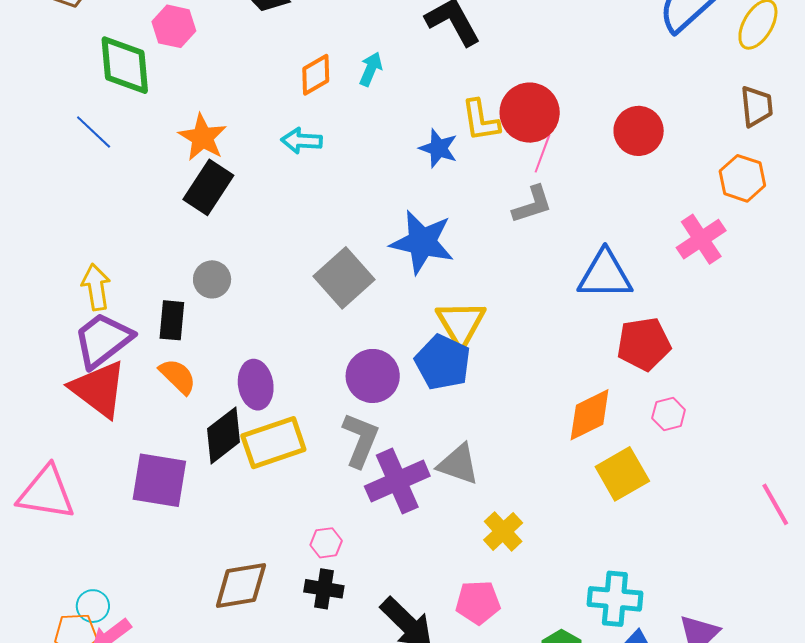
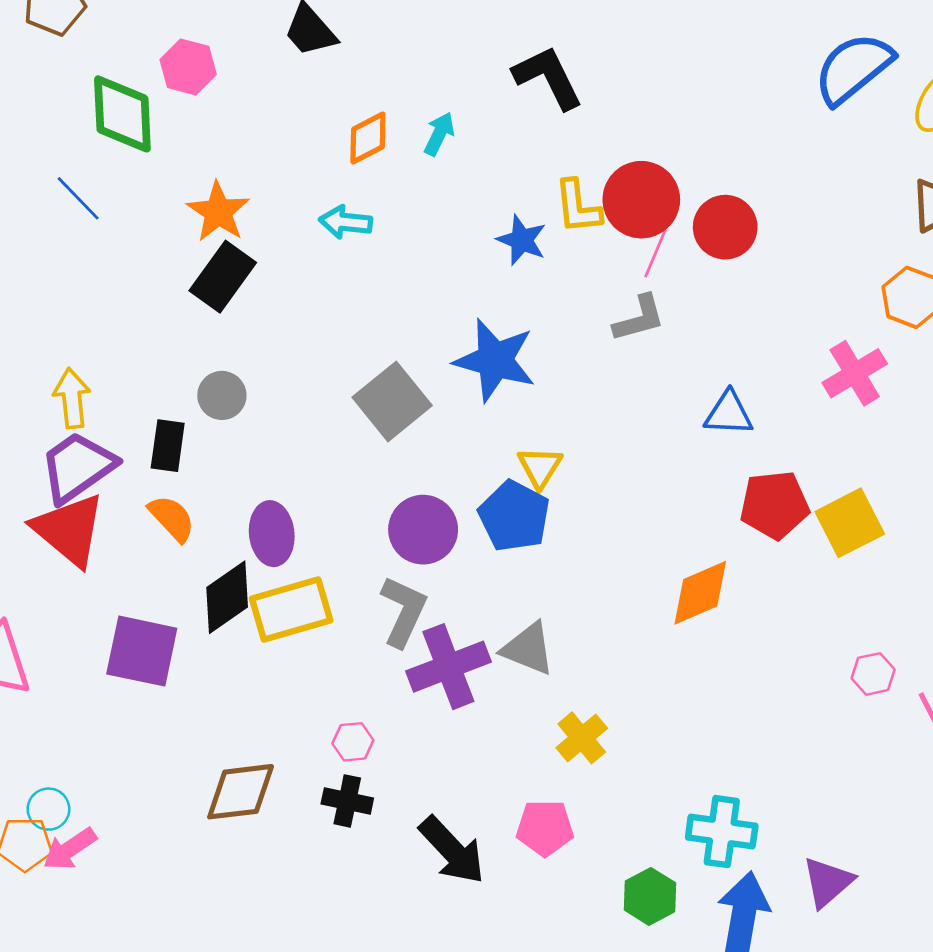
red circle: (639, 131) -> (725, 227), moved
blue triangle: (605, 275) -> (729, 413), size x0.7
yellow triangle: (461, 323) -> (540, 467), size x0.7
pink hexagon: (669, 414) -> (873, 674), moved
yellow square: (622, 474) -> (850, 523), moved

